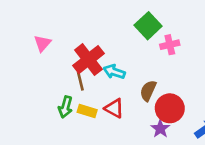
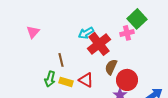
green square: (148, 26) -> (137, 19), moved
red cross: (89, 60) -> (99, 44), moved
cyan arrow: (114, 72) -> (86, 33), moved, turned -49

